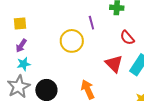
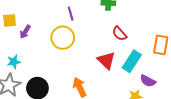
purple line: (91, 23) -> (71, 14), moved
purple arrow: (21, 46) -> (25, 32), moved

